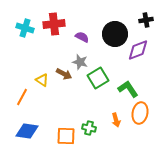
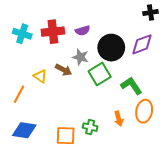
red cross: (54, 24) -> (53, 32), moved
cyan cross: (25, 28) -> (22, 34), moved
black circle: (115, 34) -> (111, 48), moved
purple semicircle: (82, 37) -> (83, 31), turned 136

